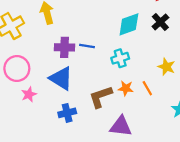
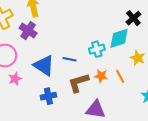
cyan diamond: (129, 24) -> (119, 38), moved
blue line: (87, 46) -> (70, 59), moved
purple cross: (64, 47) -> (28, 31), moved, turned 30

